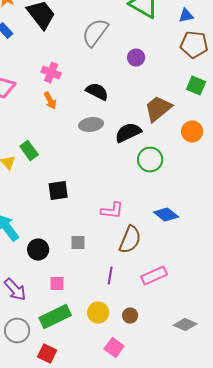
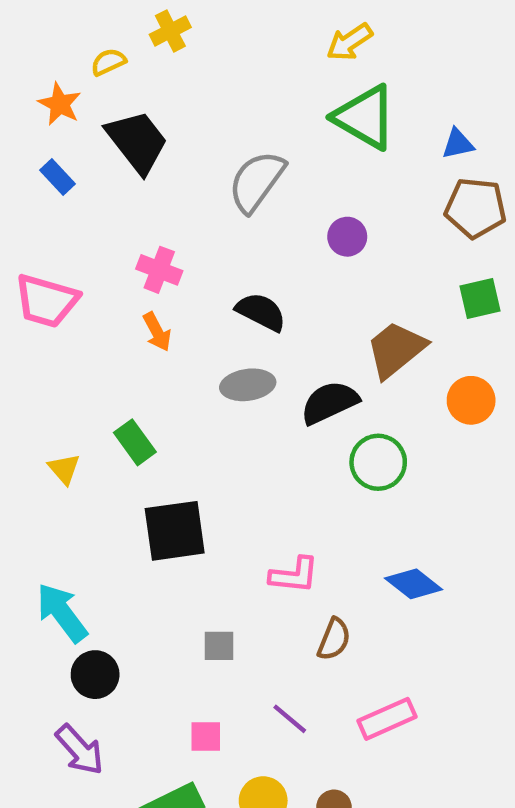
green square: (196, 86) -> (480, 299), turned -36
green rectangle: (29, 151) -> (135, 442), moved
black square: (58, 191) -> (175, 531), size x1.4
brown semicircle: (130, 240) -> (334, 639), size x0.7
black circle: (38, 250) -> (95, 675), moved
purple line: (110, 276) -> (290, 719), turned -60
pink square: (57, 284) -> (206, 737), moved

